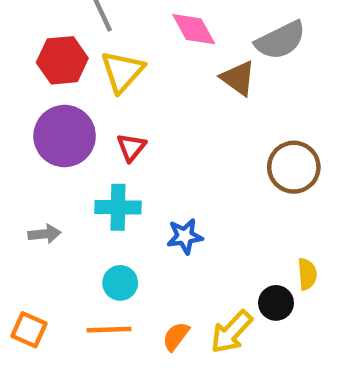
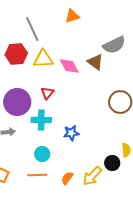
pink diamond: (194, 29) -> (69, 66), moved
yellow triangle: (122, 71) -> (43, 59), turned 45
purple circle: (65, 136) -> (17, 102), moved

